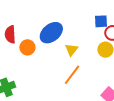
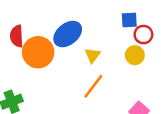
orange circle: (27, 47) -> (38, 52), size x1.6

